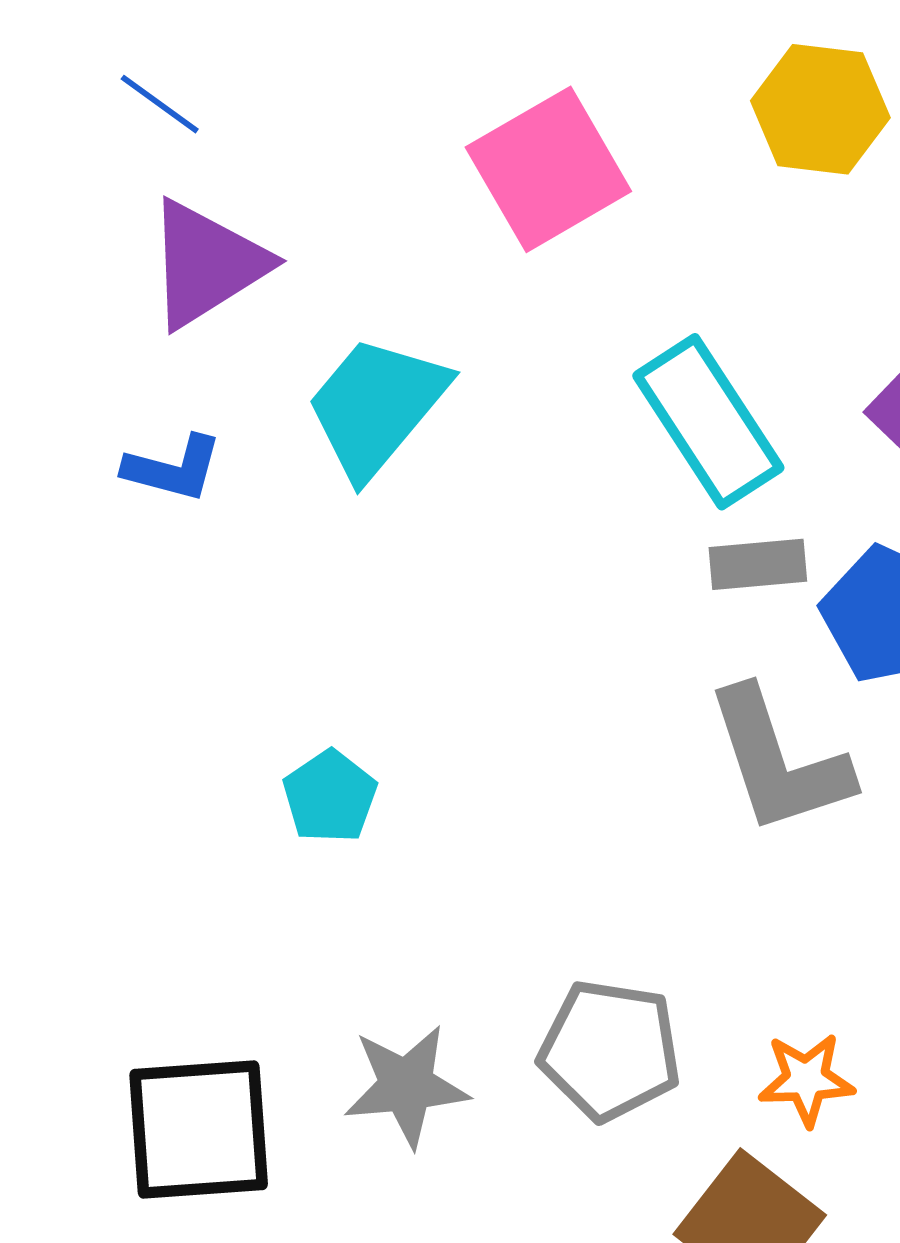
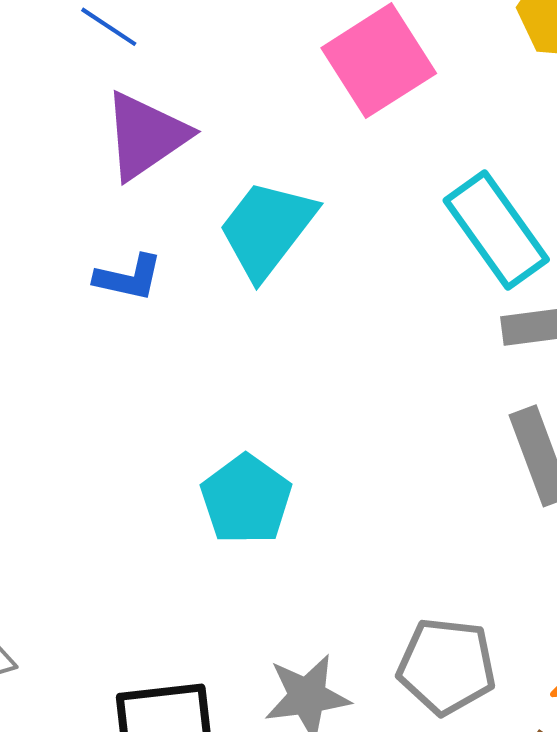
cyan pentagon: (330, 797) -> (246, 499), size x1.4

